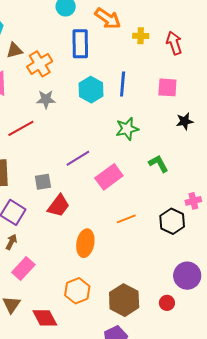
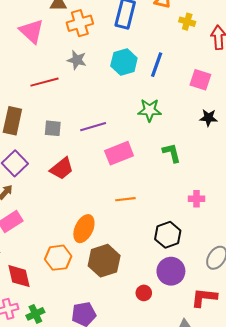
gray square: (43, 182) -> (53, 128), moved
black hexagon: (172, 221) -> (168, 235), moved
orange ellipse: (85, 243) -> (84, 229), moved
brown hexagon: (124, 300) -> (104, 261), moved

